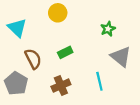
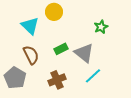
cyan triangle: (17, 28) -> (30, 26), moved
gray triangle: (121, 57) -> (84, 53), moved
cyan line: (99, 81) -> (93, 76), turned 60

